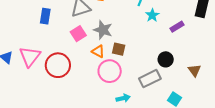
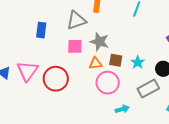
cyan star: (152, 15) -> (138, 62), moved
pink square: (78, 34) -> (75, 46), turned 35
orange triangle: (98, 51) -> (95, 63), turned -32

